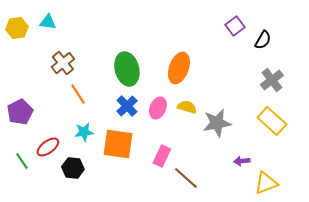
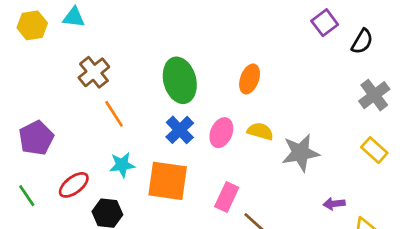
orange ellipse: (179, 68) -> (250, 79), size x0.7
yellow rectangle: (272, 121) -> (374, 150), size x0.7
green line: (22, 161) -> (27, 196), moved

